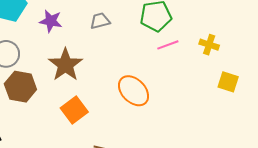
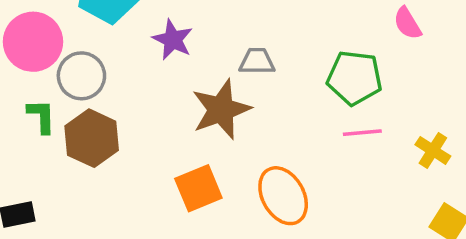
brown star: (65, 65) -> (221, 109), moved
orange square: (74, 110) -> (198, 188), moved

